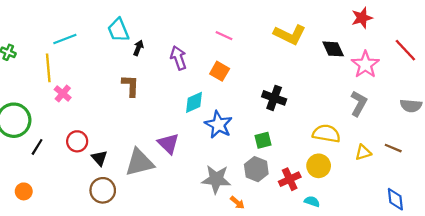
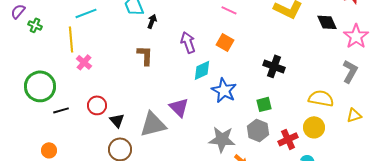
purple arrow: (178, 58) -> (188, 42), moved
black line: (37, 147) -> (61, 110), turned 42

